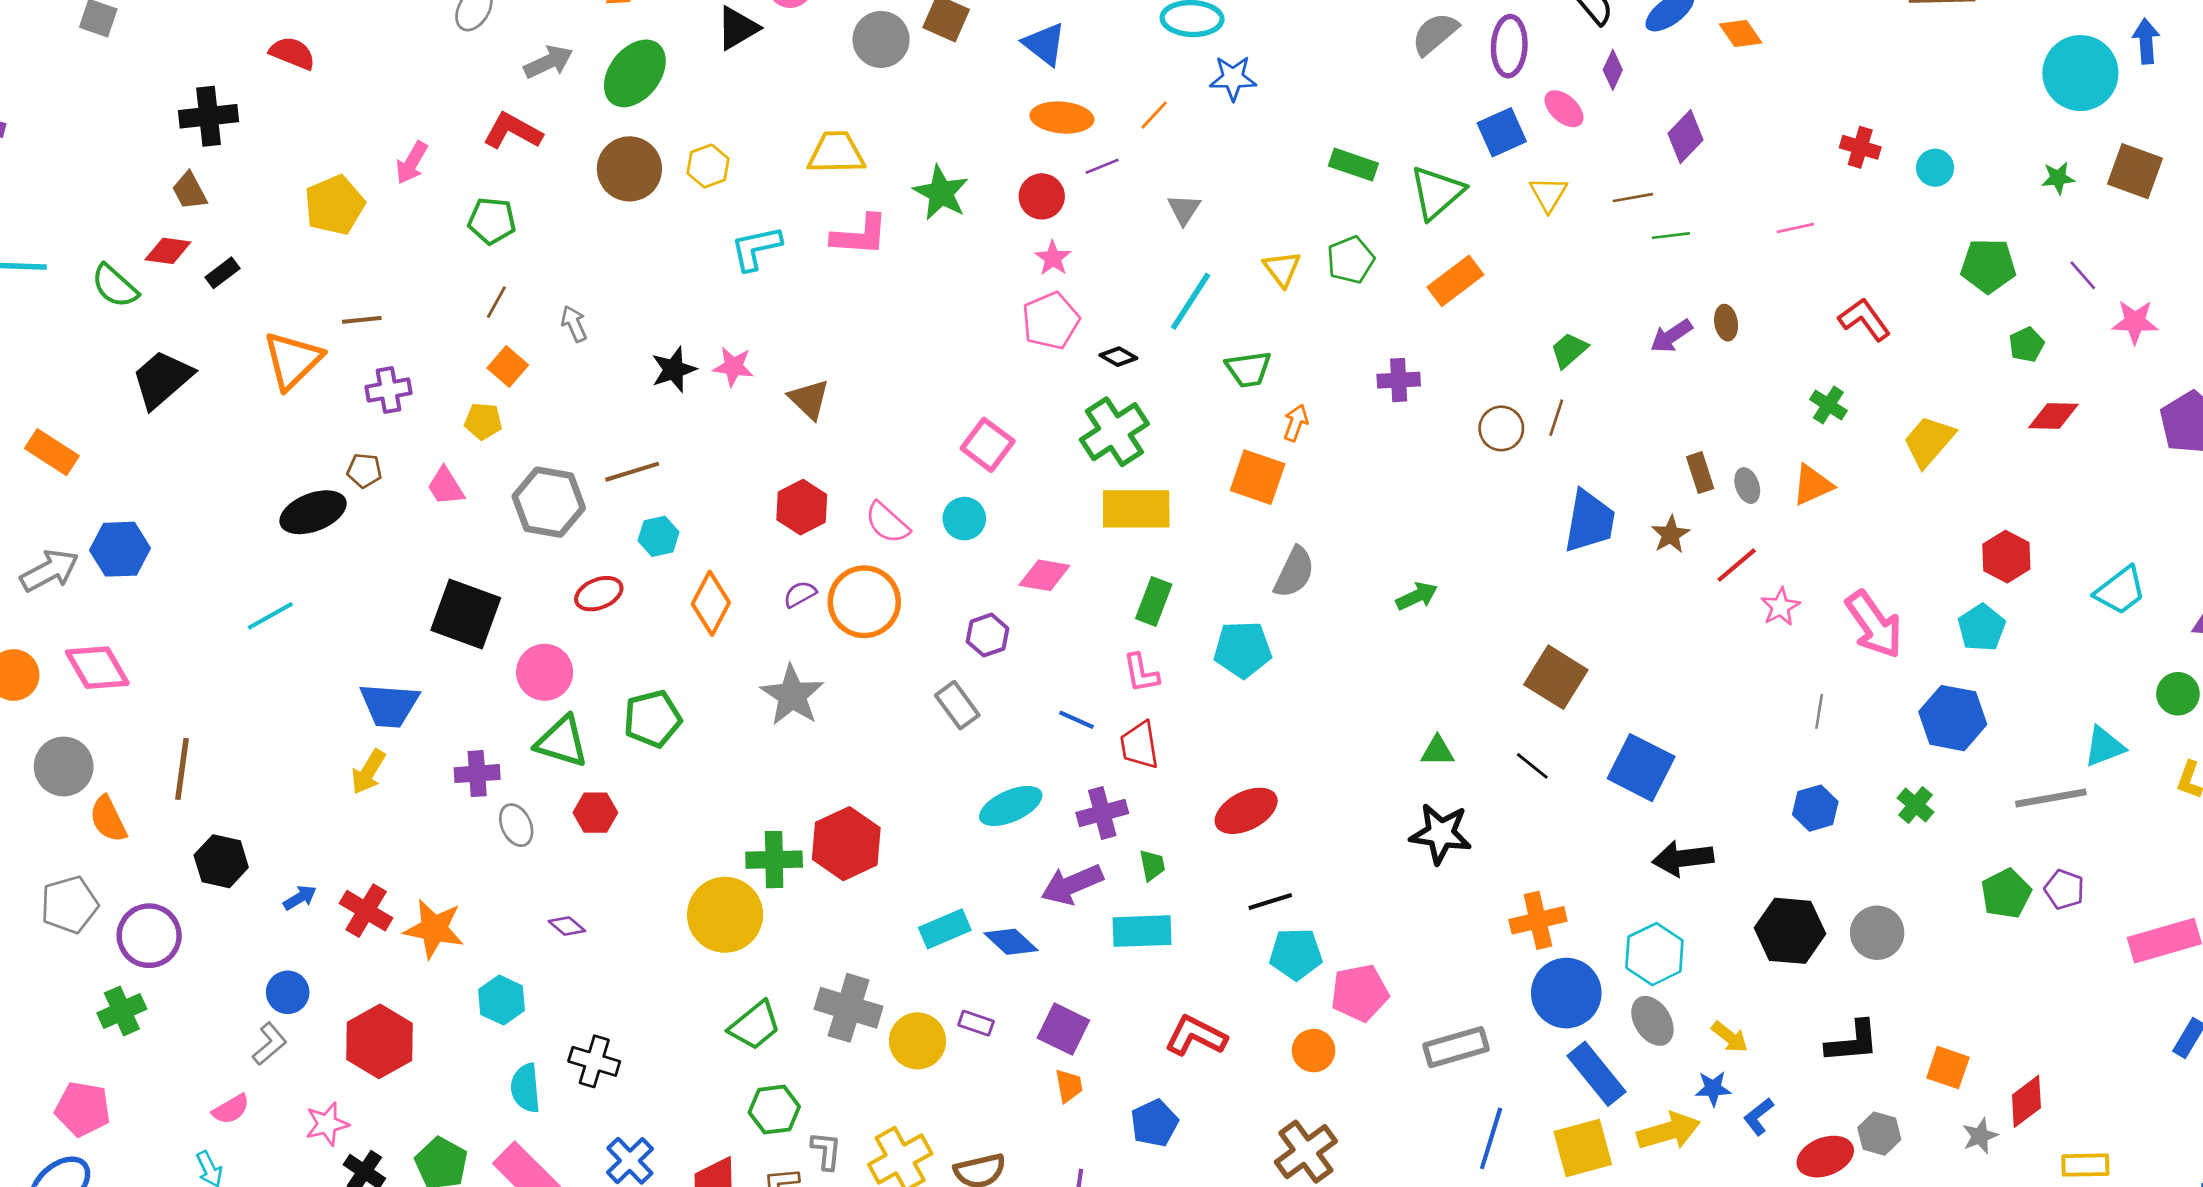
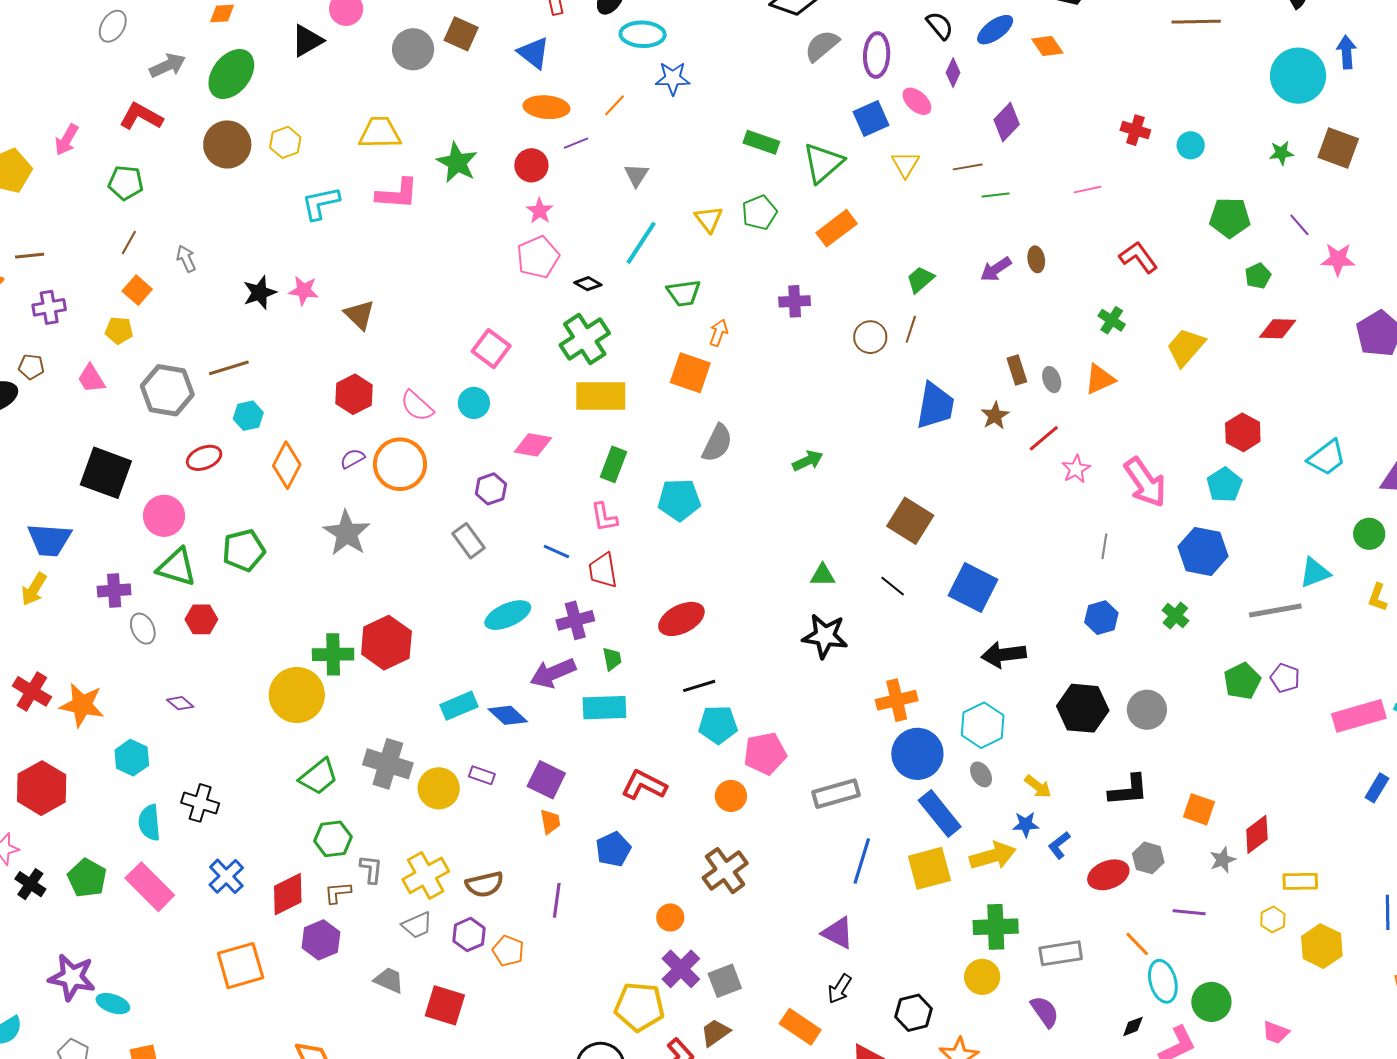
gray ellipse: (1652, 1021) -> (981, 774), size x0.7

